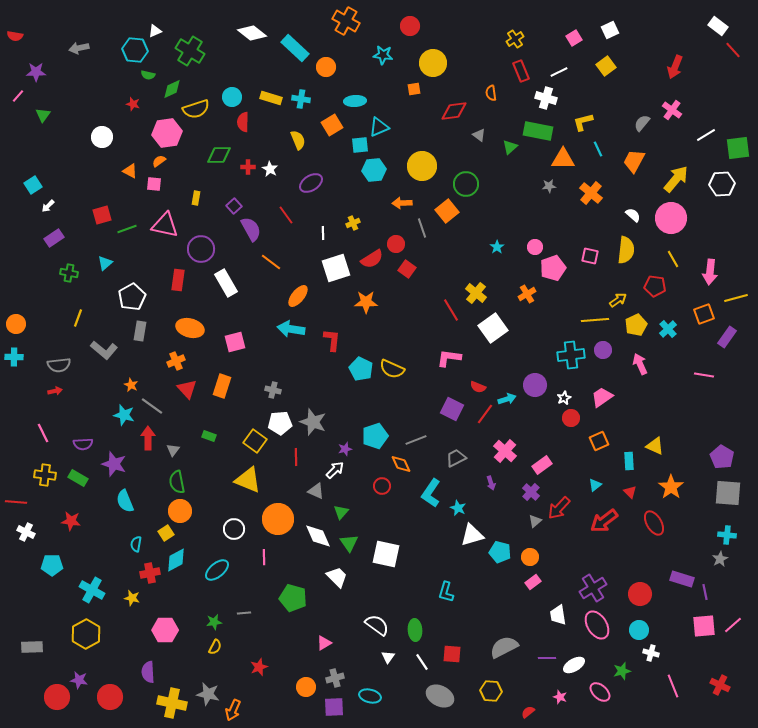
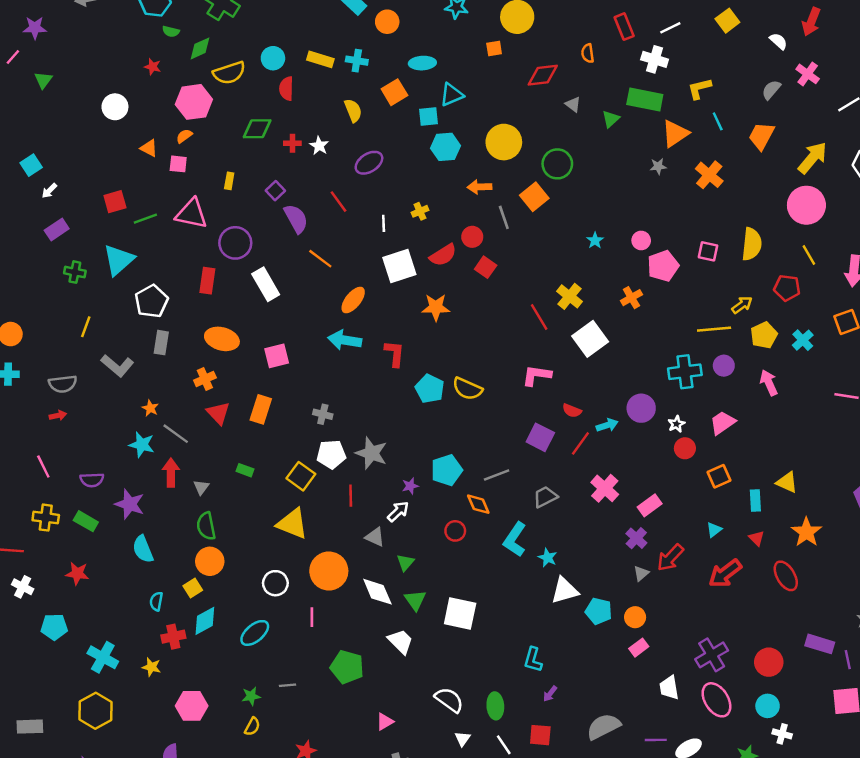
orange triangle: (563, 159) -> (675, 134), turned -35
white semicircle: (633, 215) -> (778, 41), moved
cyan triangle: (105, 263) -> (119, 260), size x1.8
purple arrow: (491, 483) -> (550, 694), moved, turned 56

